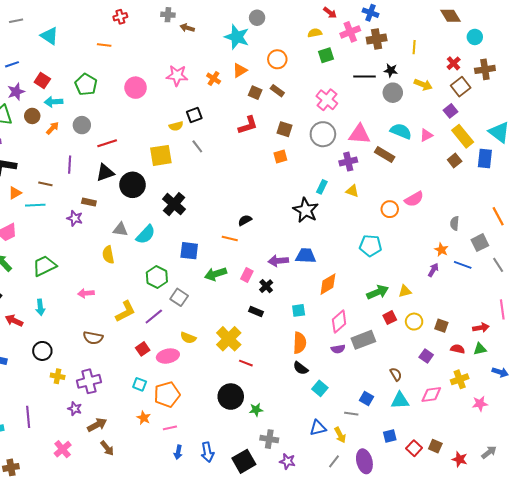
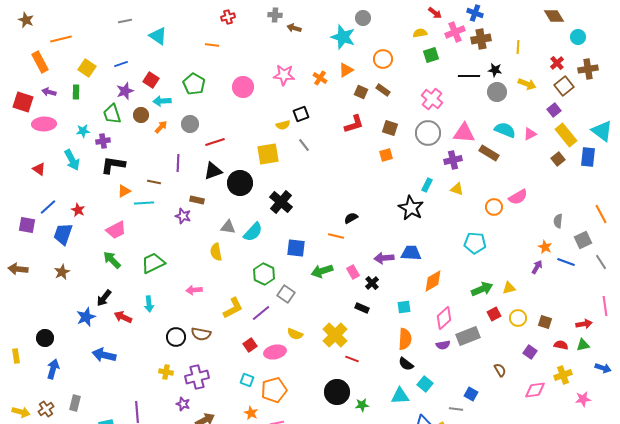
pink rectangle: (247, 275) -> (353, 272), turned -56
black circle: (42, 351) -> (176, 337), moved
cyan triangle: (400, 401) -> (400, 396), moved

